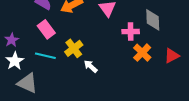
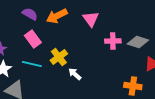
gray diamond: (153, 20) -> (138, 42), moved, turned -70
orange cross: (142, 53) -> (133, 86), moved, turned -36

